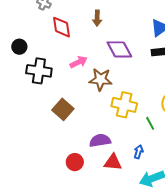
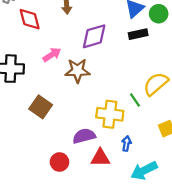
purple diamond: (119, 49) -> (94, 36), turned -72
yellow cross: (124, 105) -> (110, 114), moved
green line: (150, 123) -> (135, 100), moved

